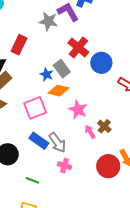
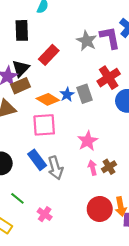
orange diamond: (58, 91) -> (48, 99), moved
pink cross: (64, 166) -> (45, 214), moved

